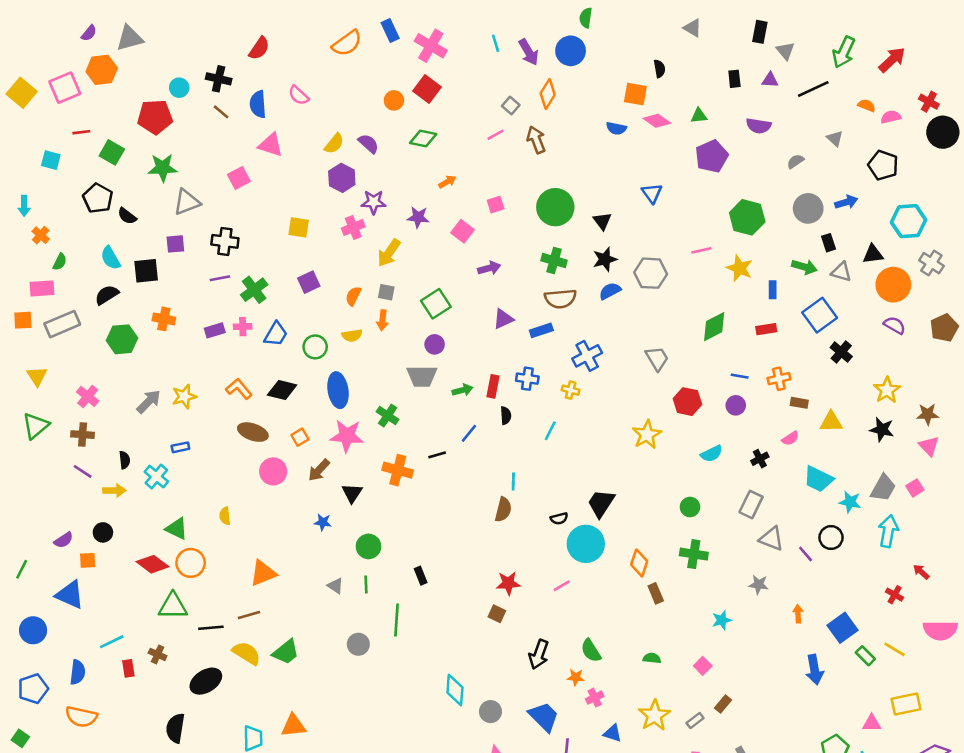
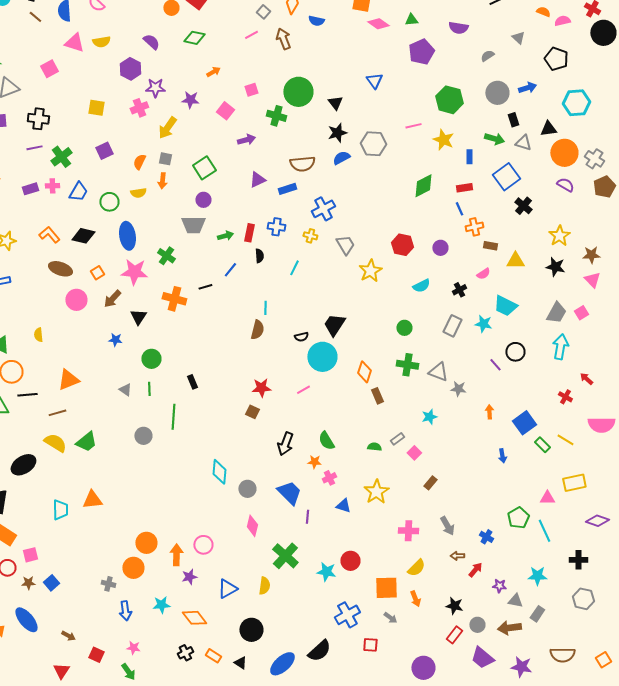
blue semicircle: (616, 128) -> (316, 21), moved
yellow semicircle: (334, 144) -> (101, 42), moved, turned 42
green cross: (554, 260) -> (276, 116), moved
gray cross: (931, 263) -> (594, 159), moved
gray trapezoid: (657, 358) -> (345, 245), moved
blue line: (740, 376) -> (459, 209), moved, turned 56
cyan star: (850, 502) -> (483, 324), moved
gray triangle: (771, 539) -> (438, 372), moved
black line: (211, 628) -> (27, 395), moved
blue arrow: (815, 670) -> (502, 456), size x0.6
gray rectangle: (695, 720) -> (397, 439), moved

